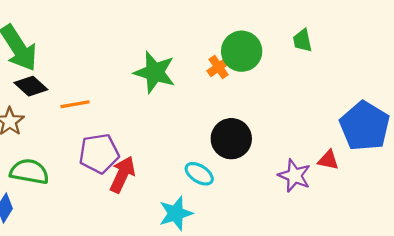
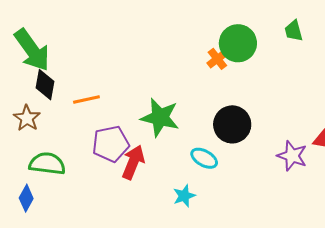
green star: (155, 72) -> (160, 117), moved
black diamond: (31, 86) -> (45, 85), turned 60
cyan star: (176, 213) -> (184, 196), size x0.7

